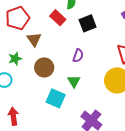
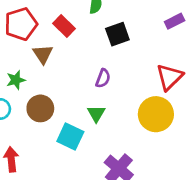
red rectangle: (58, 18) -> (64, 26), moved
brown circle: (44, 67) -> (40, 108), moved

